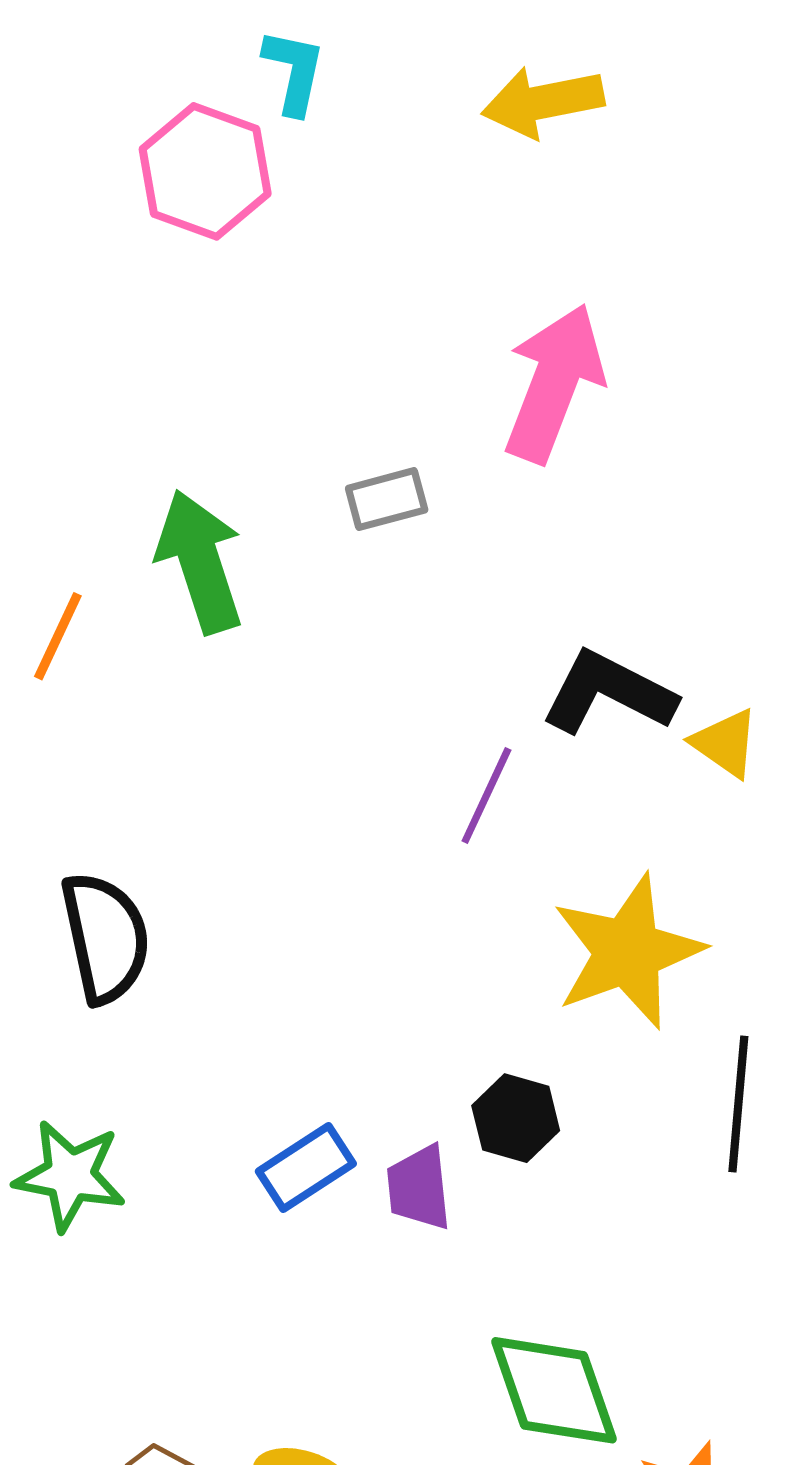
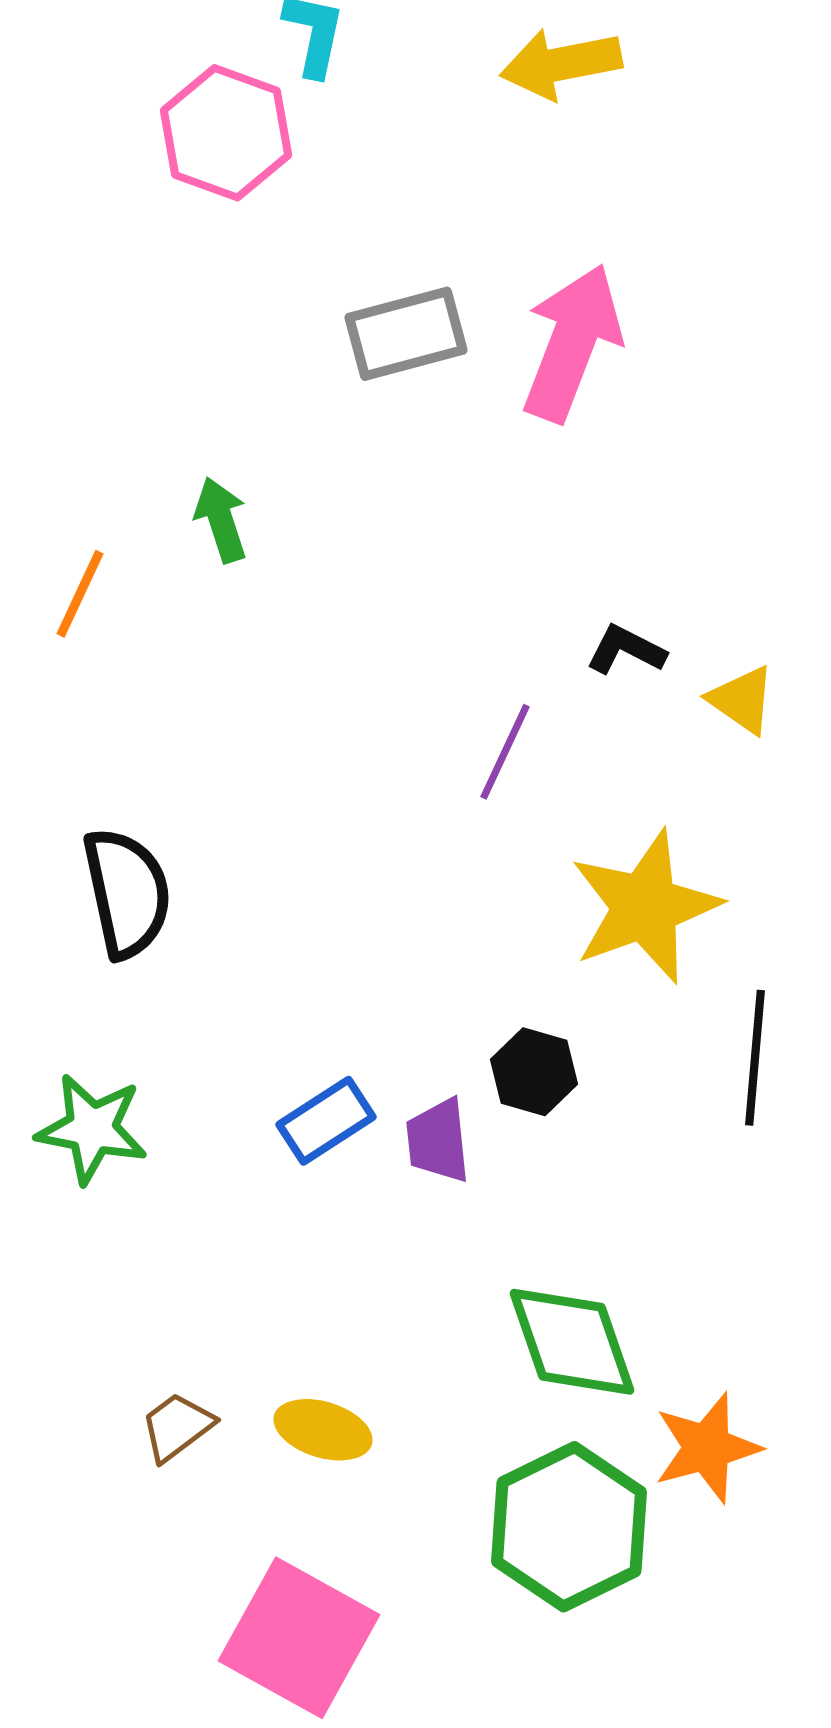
gray rectangle: (387, 499) -> (406, 334), moved, size x1.5
green arrow: (200, 562) -> (221, 520), size x0.6
black L-shape: (608, 693) -> (626, 650), size x0.6

